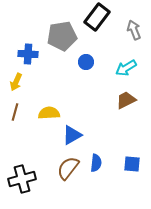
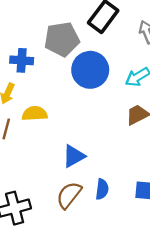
blue circle: (86, 62) -> (90, 70), size x2.0
yellow semicircle: (49, 113) -> (35, 114), moved

